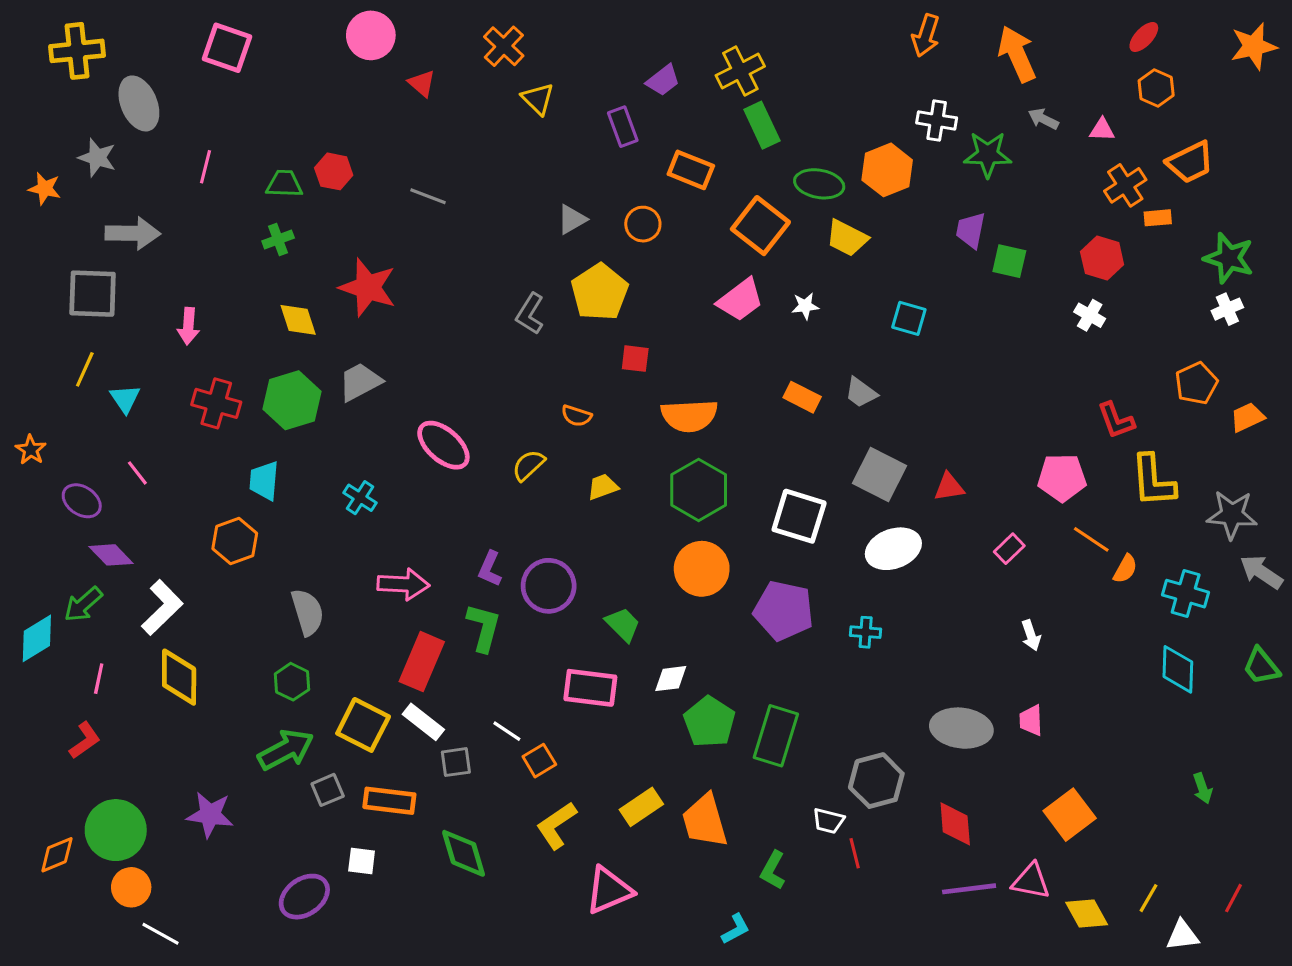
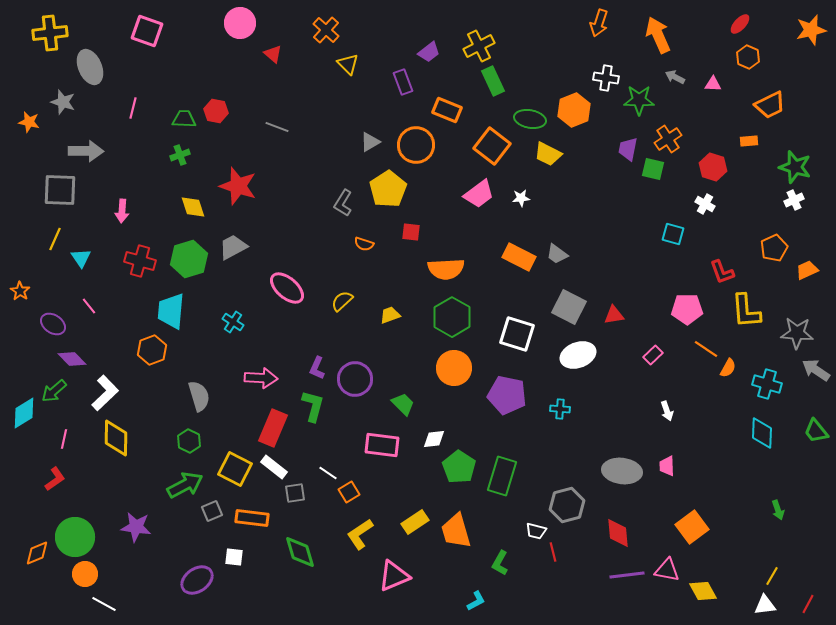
orange cross: (1125, 185) -> (668, 139), moved
orange circle: (643, 224) -> (416, 145), size x1.6
cyan square: (909, 318) -> (673, 234), moved
orange rectangle: (802, 397) -> (519, 257), size x1.4
orange semicircle: (576, 416) -> (364, 244), moved
cyan trapezoid: (264, 481) -> (171, 311), size x1.4
yellow line: (1148, 898) -> (772, 576), moved
red line: (1233, 898) -> (808, 604), moved

